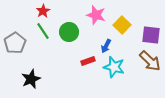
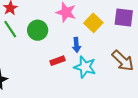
purple square: (151, 35) -> (124, 18), moved
blue arrow: (106, 46) -> (76, 45), turned -32

